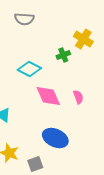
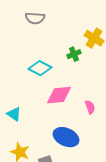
pink diamond: (48, 96) -> (59, 95), turned -72
pink semicircle: (78, 97) -> (90, 107), moved

